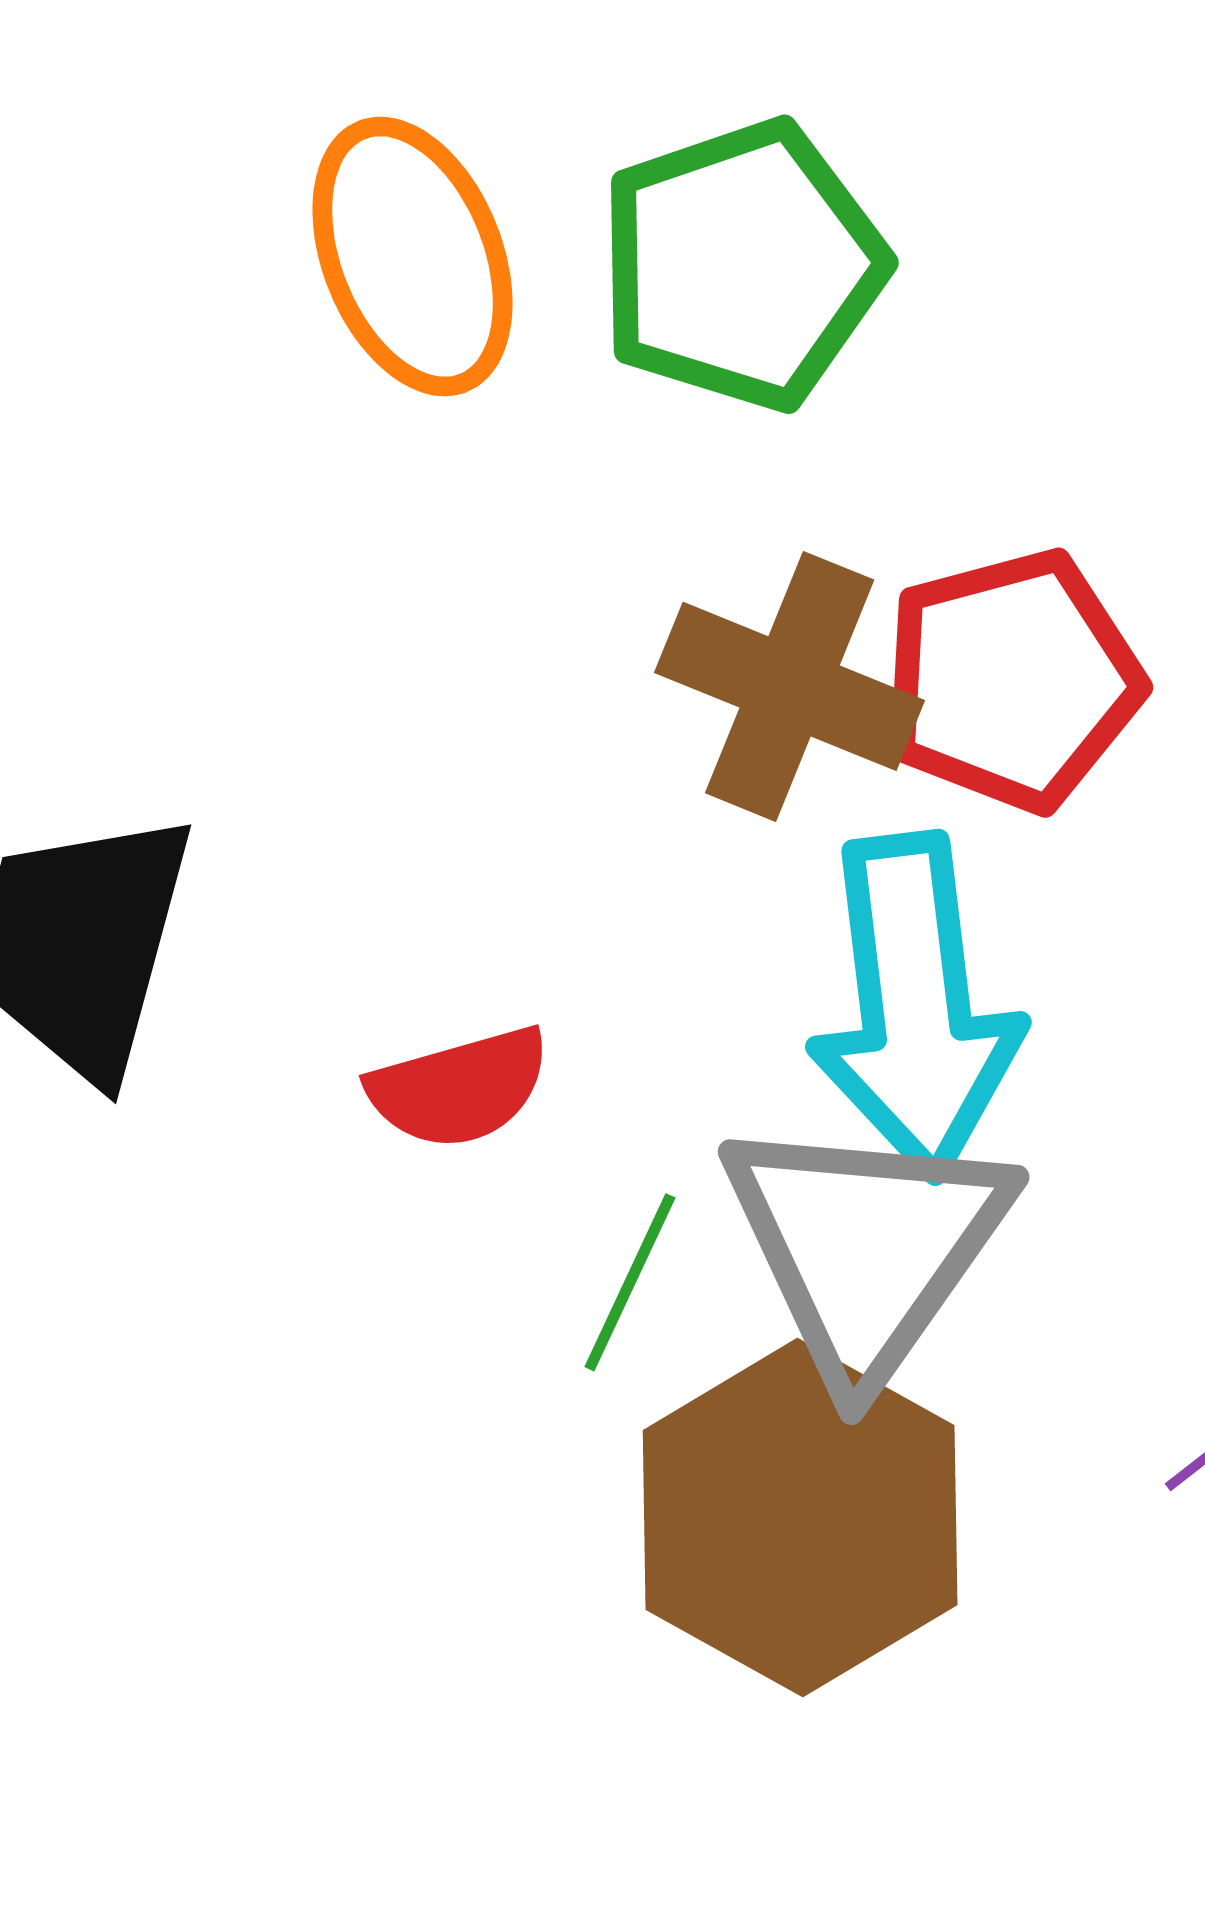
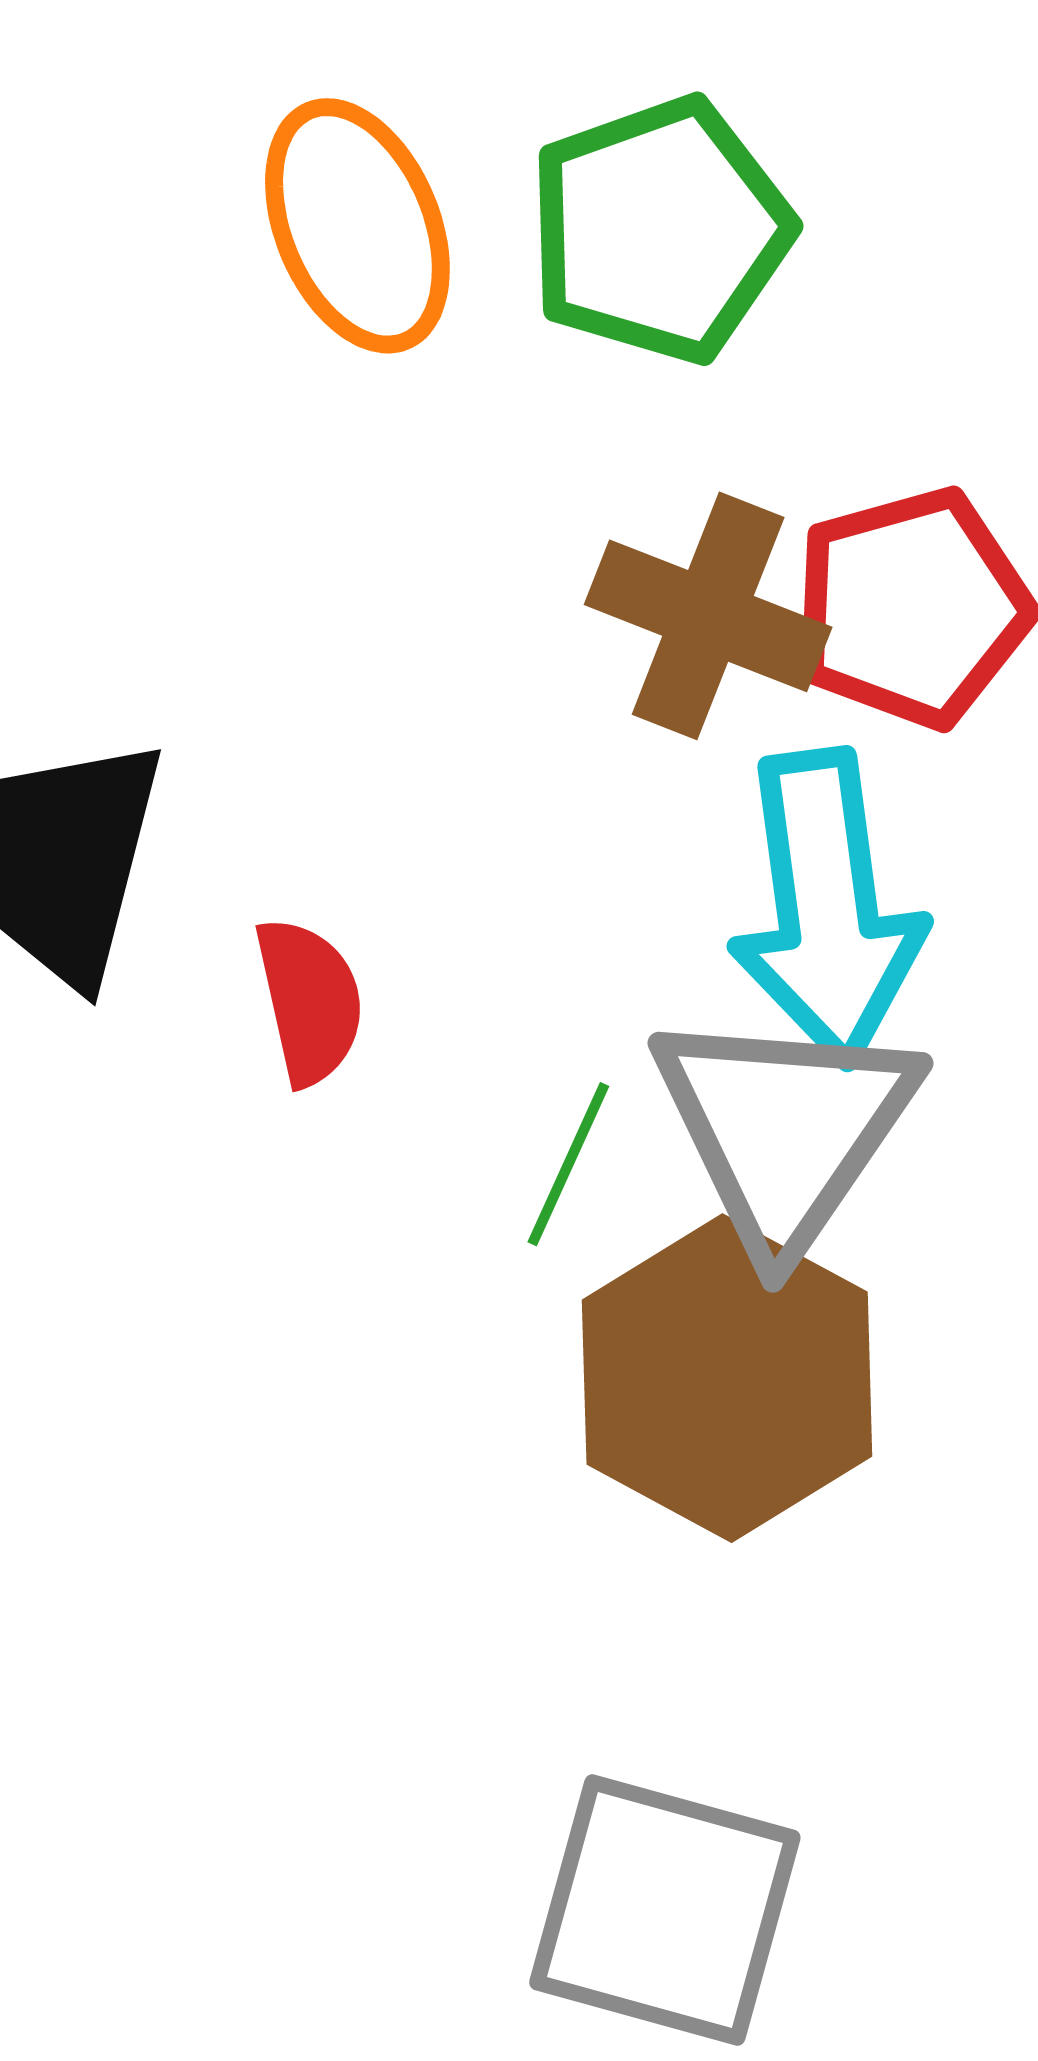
red semicircle: (459, 1088) -> (310, 1001), moved, turned -86

